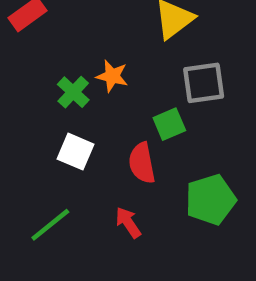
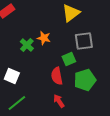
white square: (76, 152) -> (12, 76), moved
green pentagon: (211, 200) -> (85, 80), moved
red arrow: (128, 223) -> (59, 101), moved

